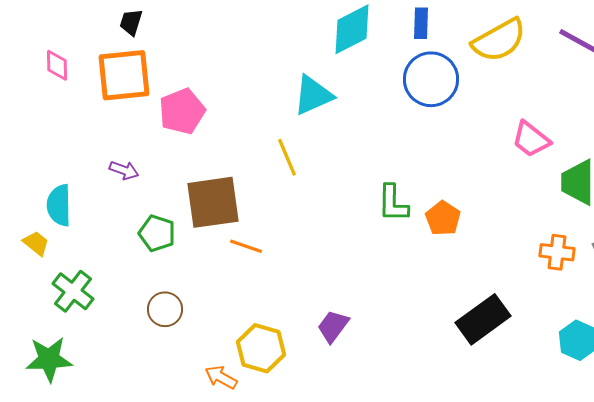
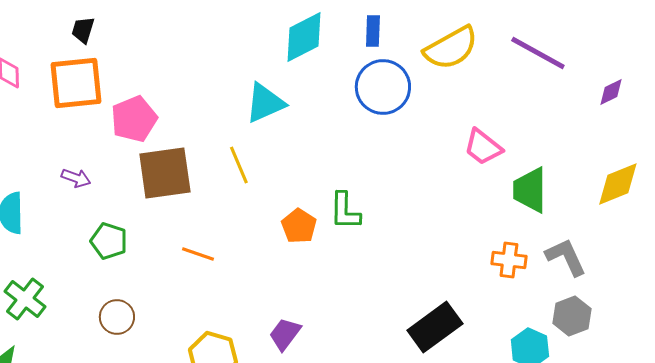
brown square: (213, 202) -> (165, 173), moved
orange pentagon: (443, 218) -> (299, 226), moved

